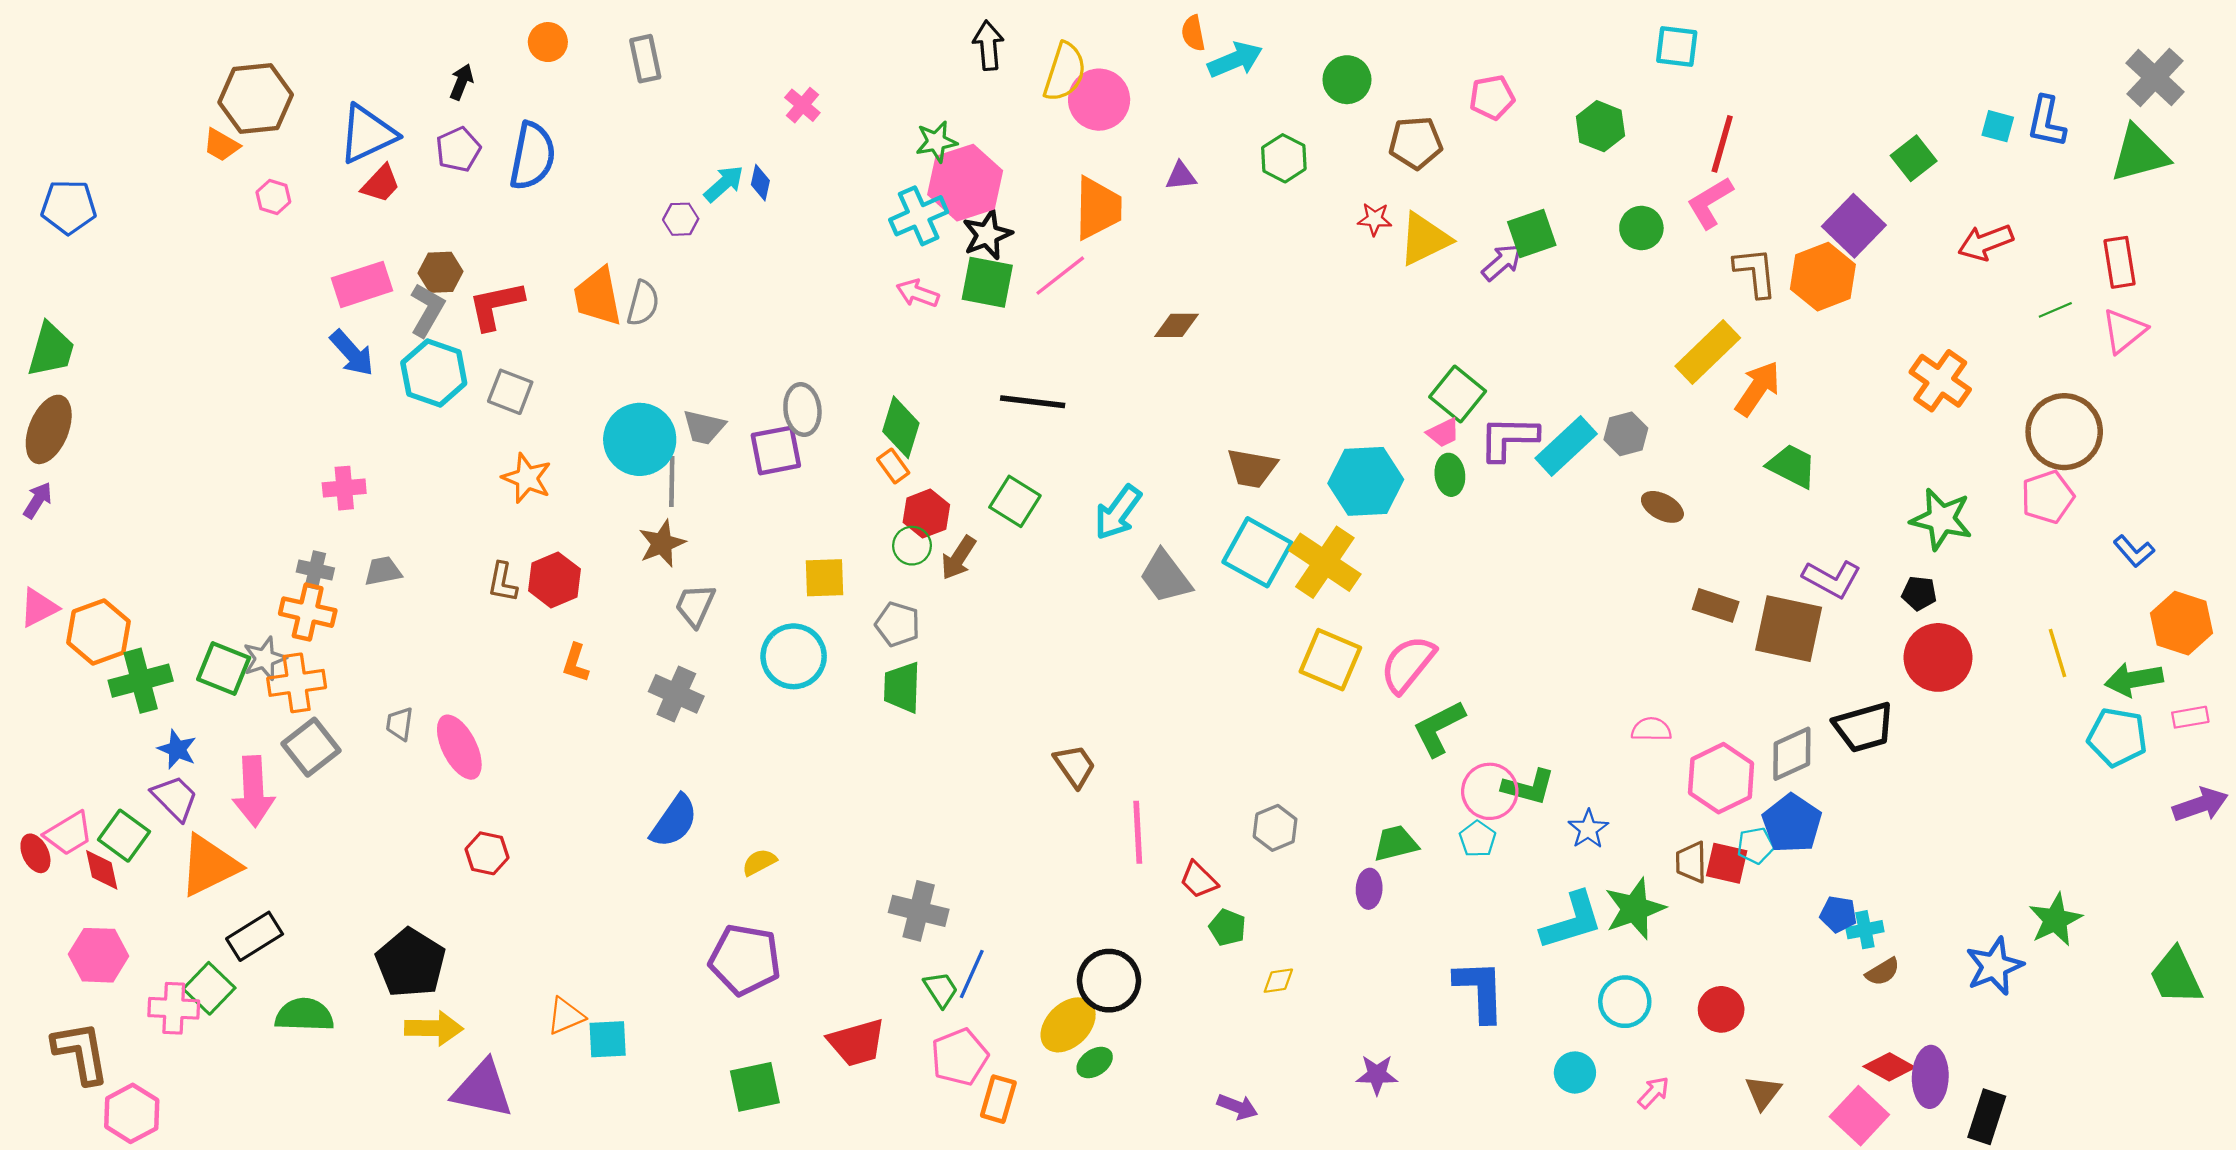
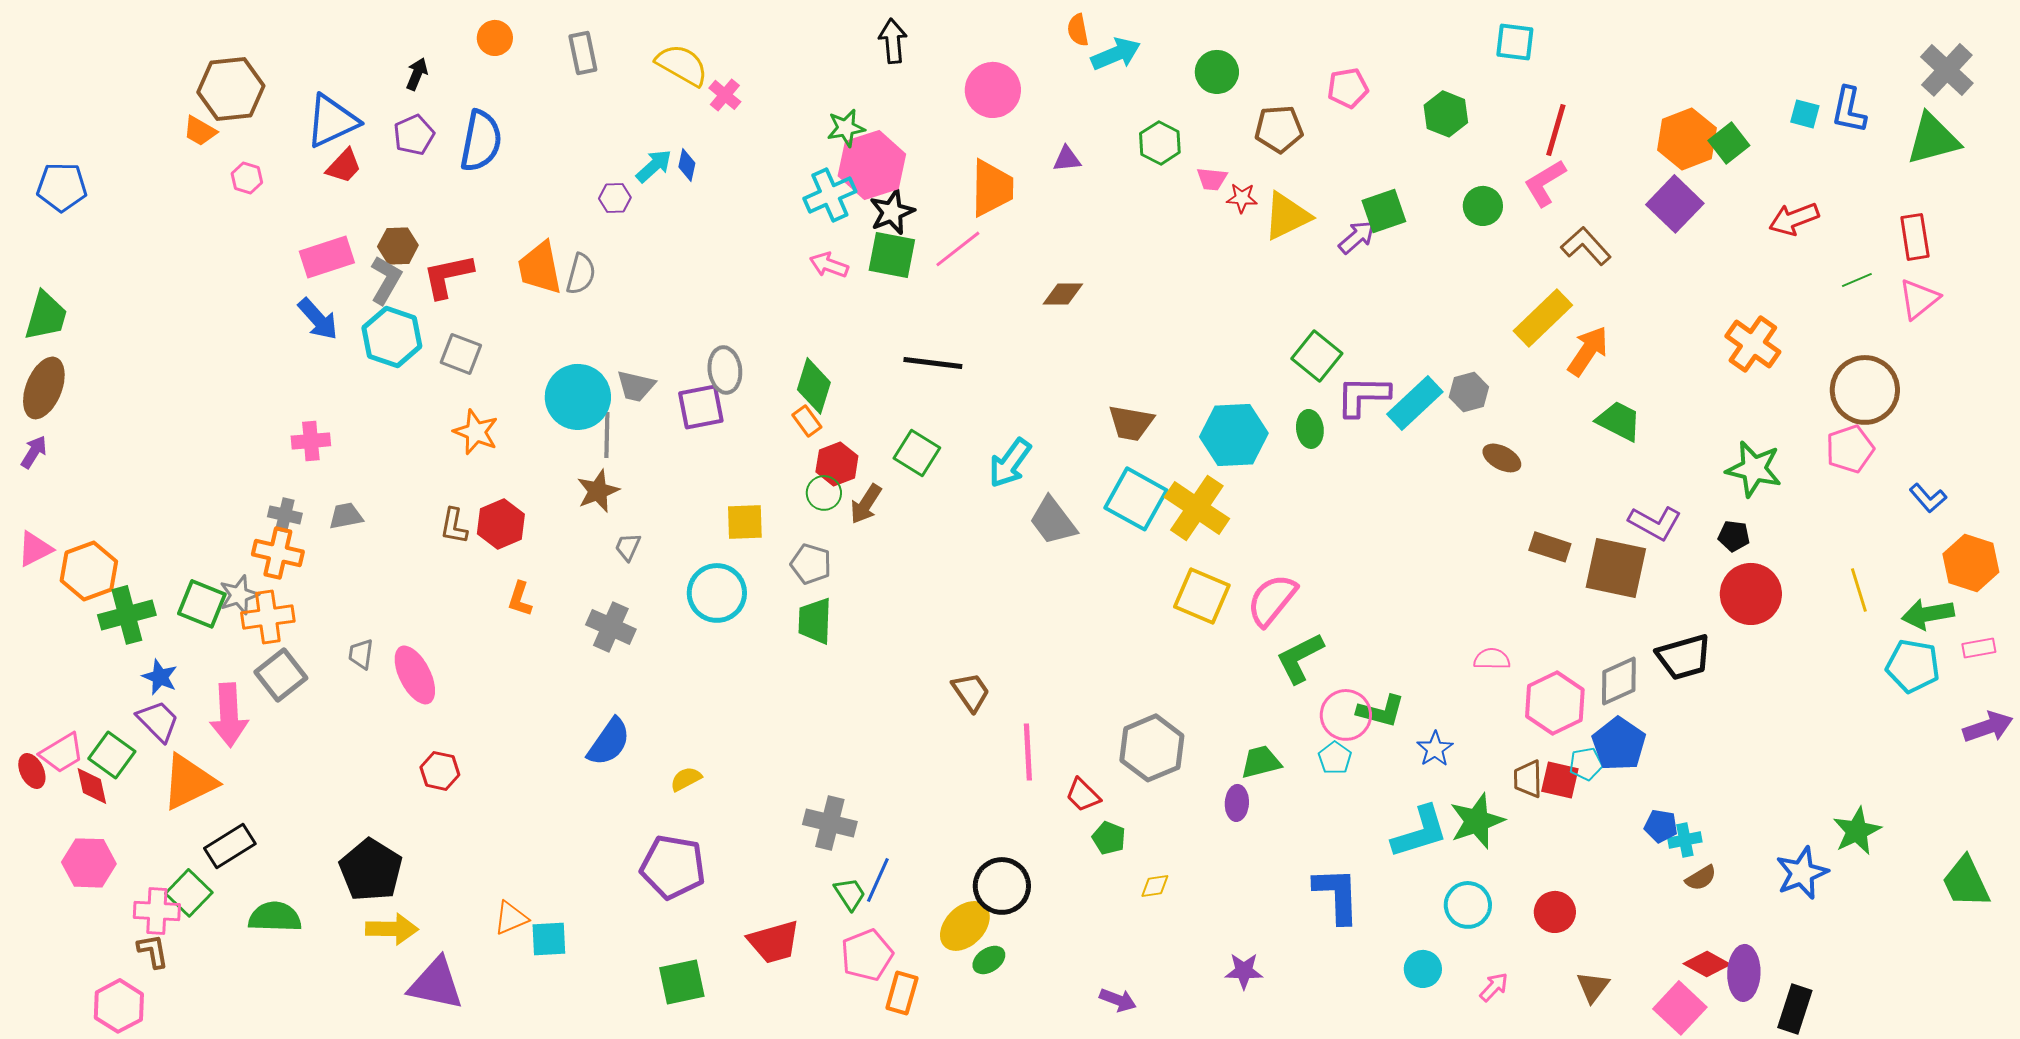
yellow semicircle: (1065, 72) -> (682, 65), moved, turned -78
brown L-shape: (1755, 272) -> (1586, 246), turned -36
orange hexagon: (1823, 277) -> (1687, 139), moved
pink trapezoid: (1443, 433) -> (1212, 179), moved, turned 32
gray trapezoid: (695, 605) -> (628, 547), size x0.7
gray hexagon: (1275, 828) -> (1152, 748), size x1.6
brown L-shape: (81, 1053) -> (153, 951), moved, size x0.6

